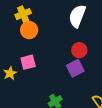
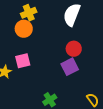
yellow cross: (23, 14) -> (29, 13), moved

